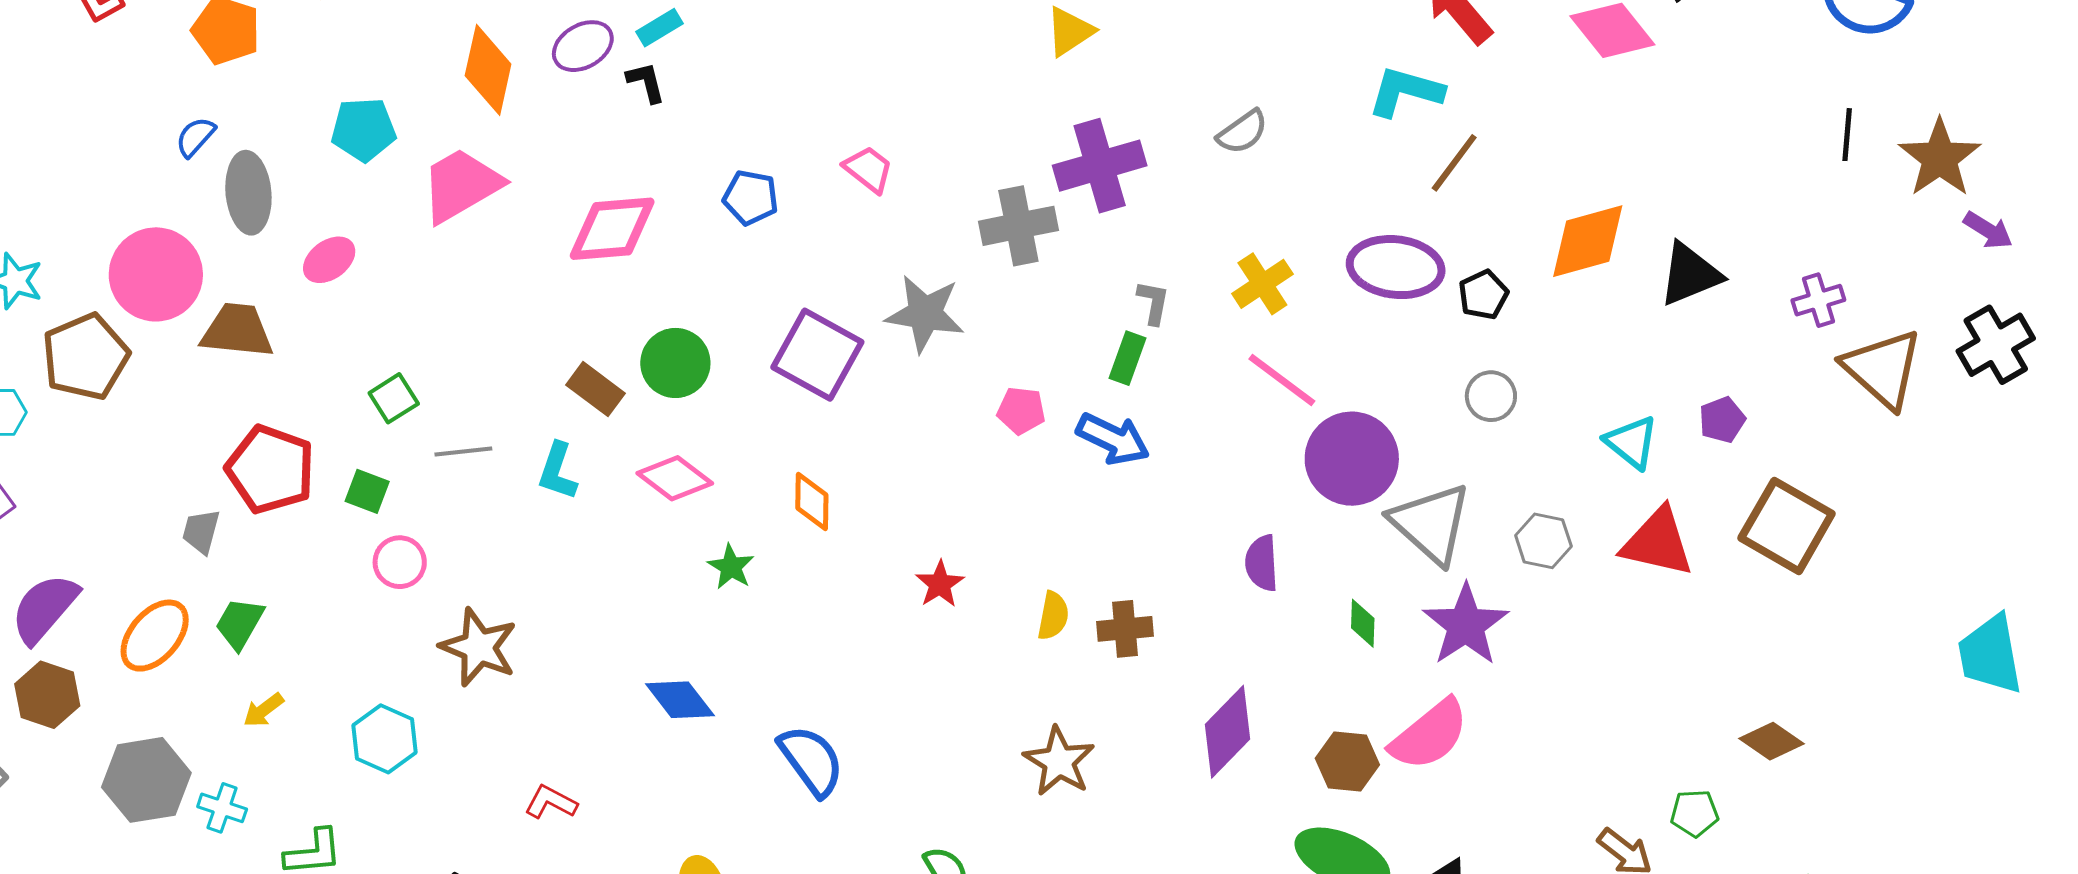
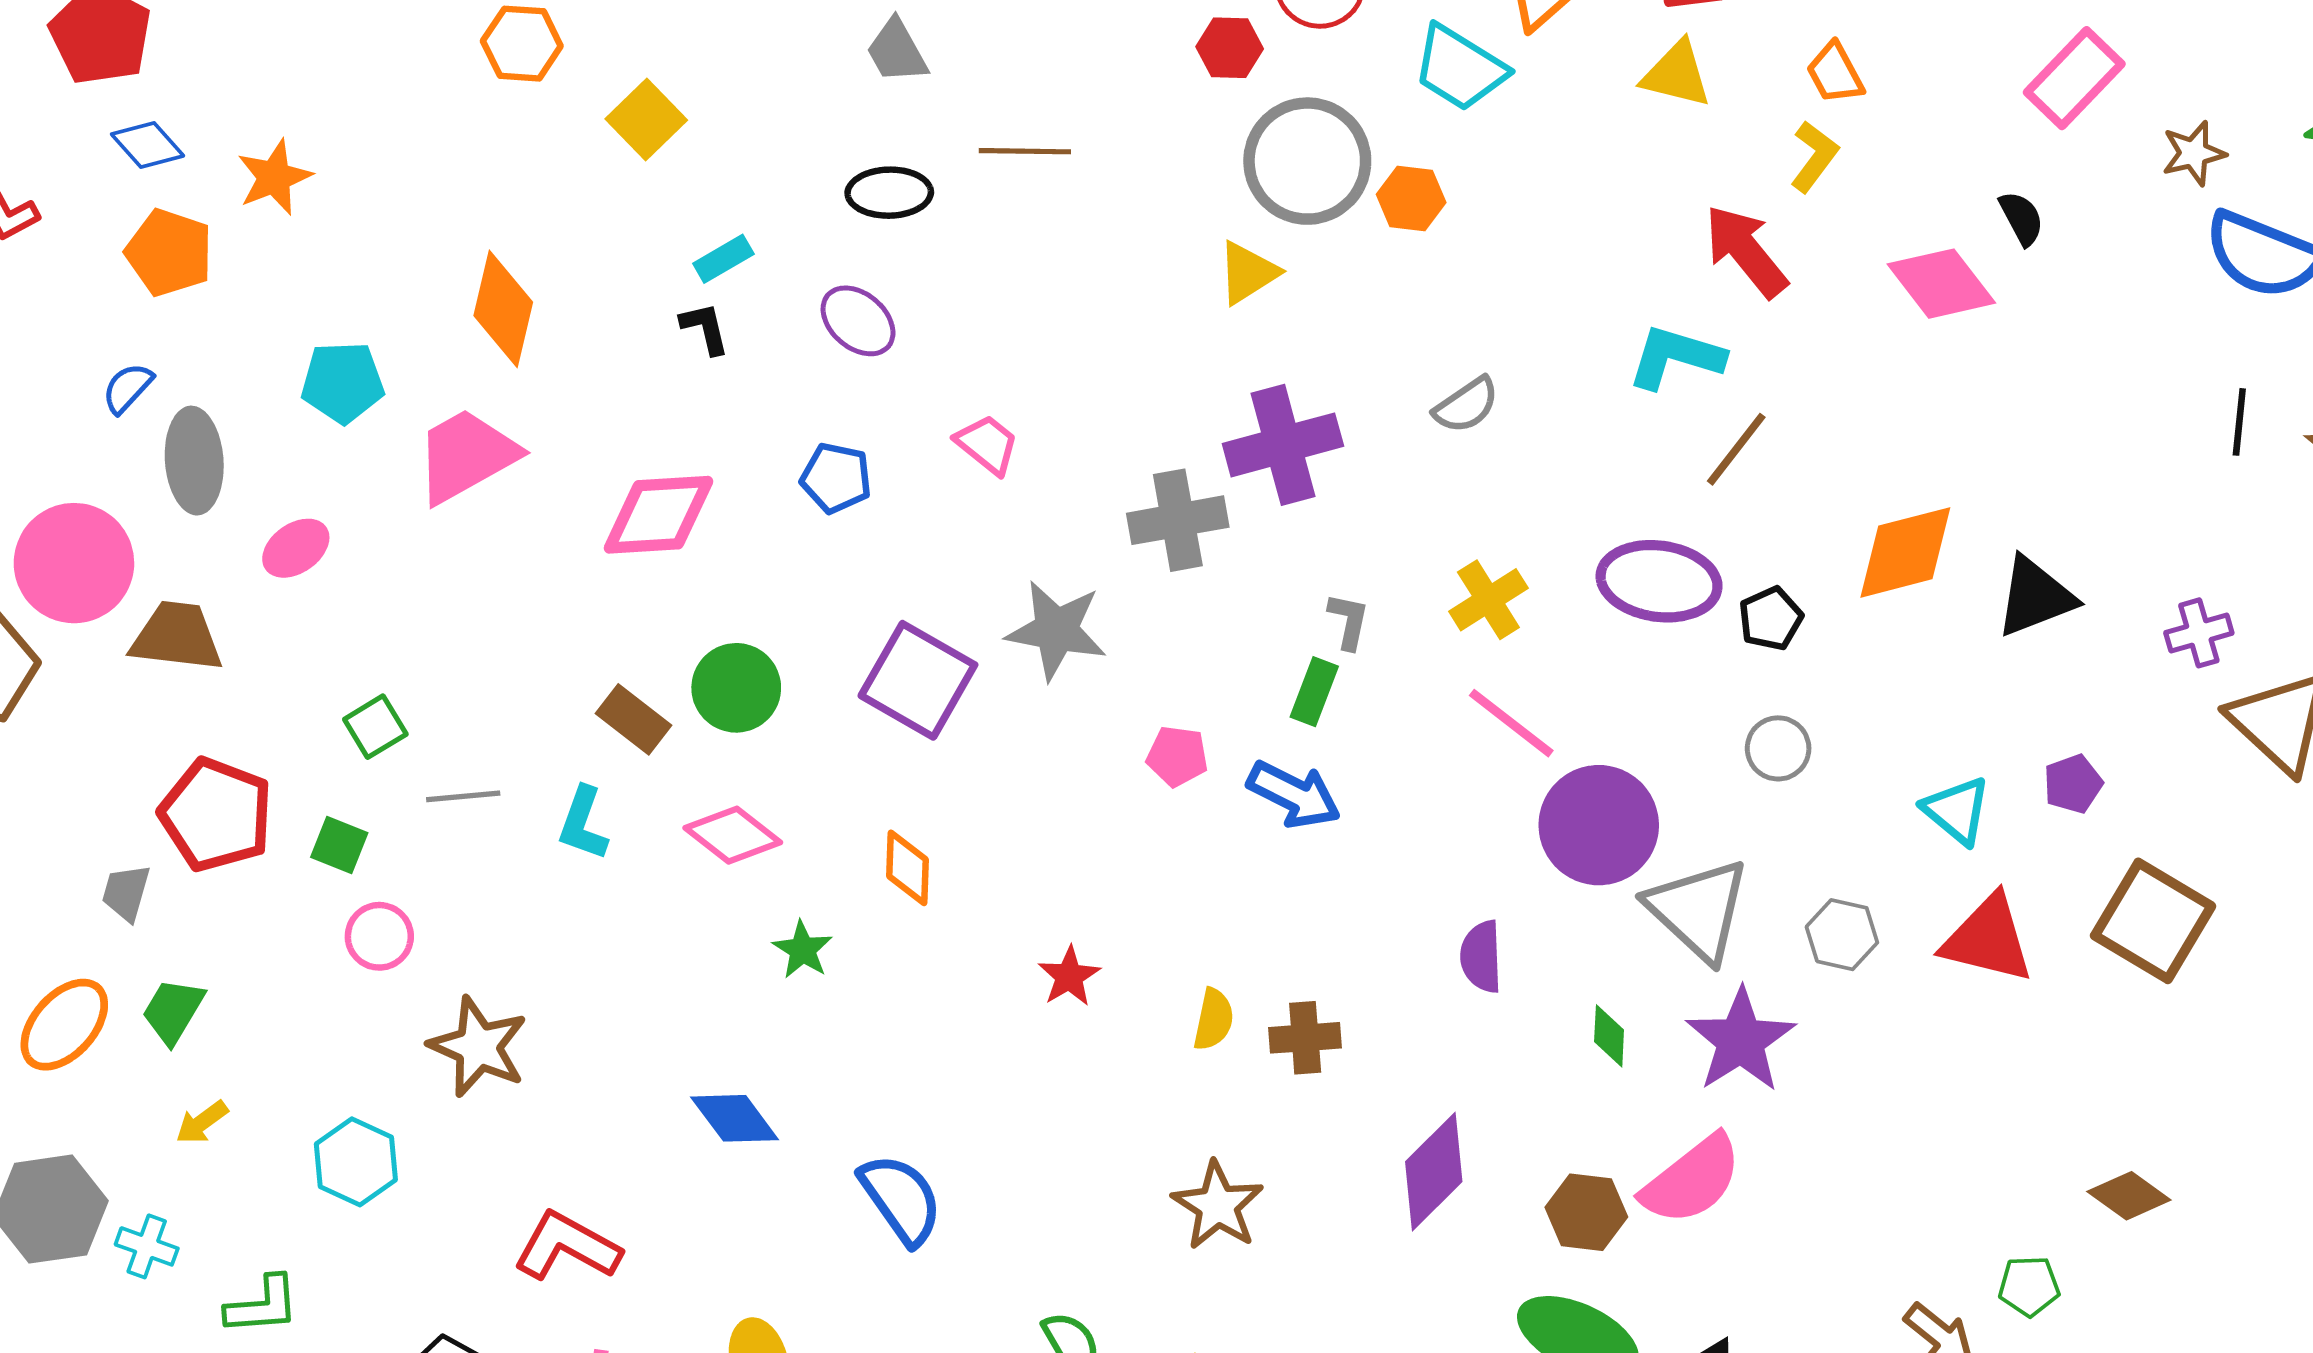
purple ellipse: (583, 46) -> (858, 321), moved, turned 70
red L-shape: (551, 802) -> (567, 1246), size x1.6

